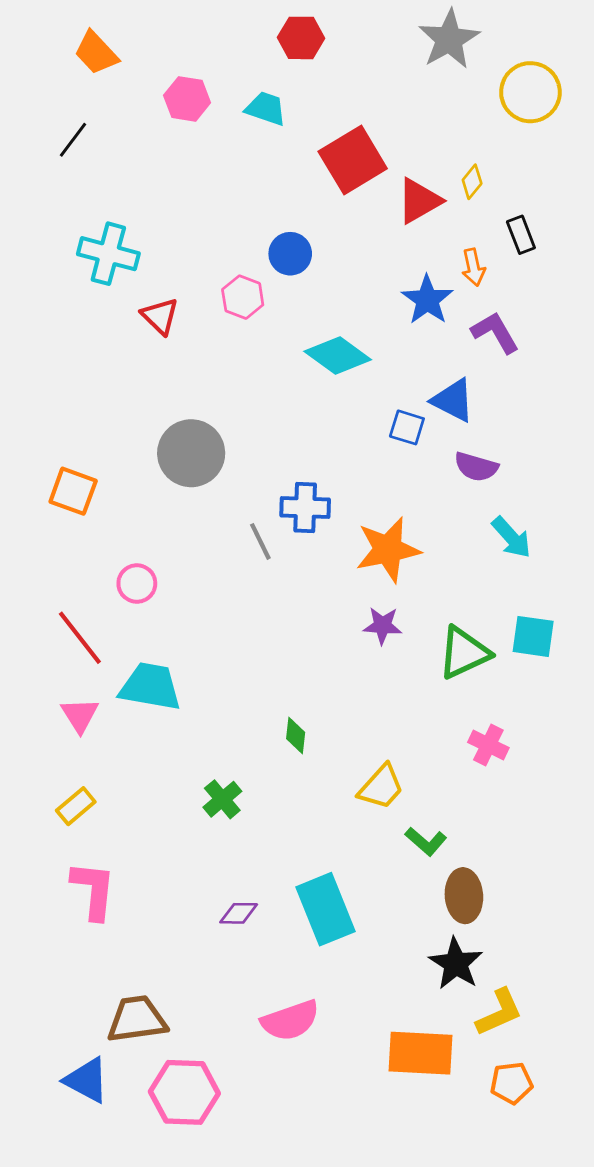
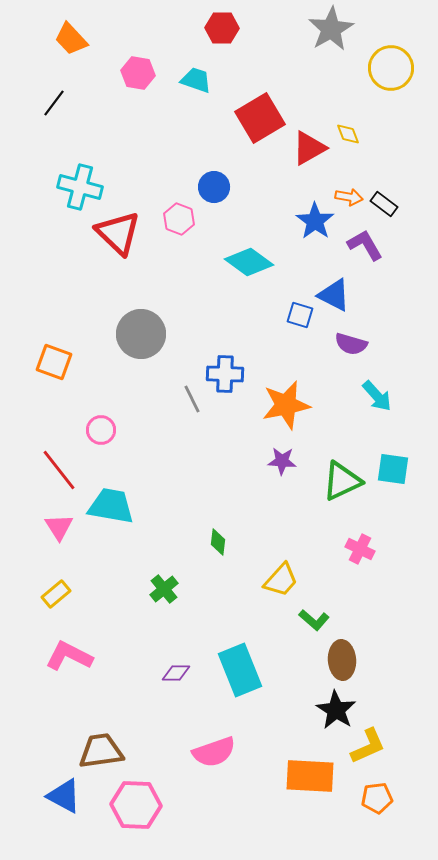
yellow diamond: (472, 182) -> (348, 134), turned -60
black rectangle: (521, 235) -> (384, 204), moved, turned -32
orange arrow: (473, 267) -> (349, 197), turned -68
red triangle: (160, 316) -> (118, 233), size x1.6
pink L-shape: (93, 890) -> (69, 656), turned -69

